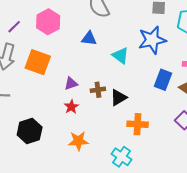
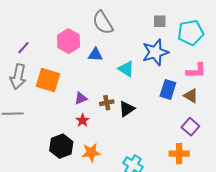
pink hexagon: (48, 22) -> (69, 41), moved
orange cross: (138, 124) -> (179, 154), moved
black hexagon: (30, 131) -> (61, 146), moved

